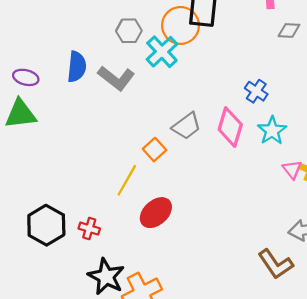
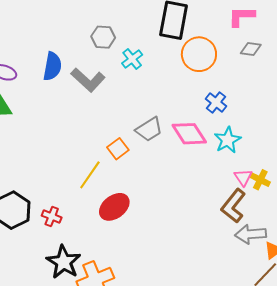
orange circle: (181, 25) -> (199, 54), moved
cyan cross: (162, 52) -> (132, 59), size x0.7
pink diamond: (230, 127) -> (189, 134), turned -54
brown L-shape: (276, 264) -> (233, 206), moved, turned 68

